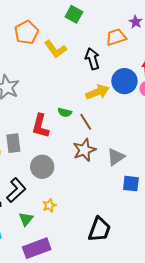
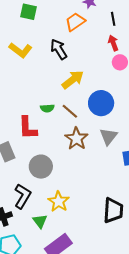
blue circle: (124, 81) -> (101, 103), moved
yellow star: (49, 205) -> (59, 202), size x1.5

